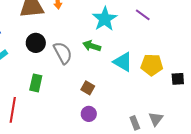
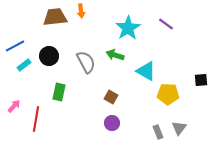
black circle: (36, 43) -> (49, 56), moved
yellow pentagon: (152, 65) -> (168, 94), moved
black square: (178, 79) -> (201, 80), moved

